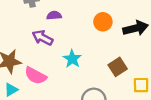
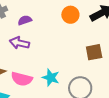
cyan star: (72, 59) -> (51, 78), moved
brown square: (118, 67) -> (94, 52), turned 36

